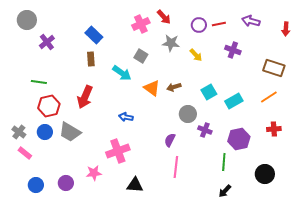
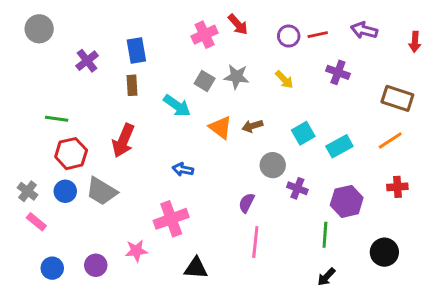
blue rectangle: (94, 35) -> (136, 51), turned 36
purple cross: (47, 42) -> (87, 61), moved
gray star: (171, 43) -> (236, 77), moved

